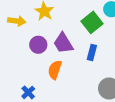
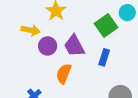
yellow arrow: (17, 21) -> (31, 30), moved

